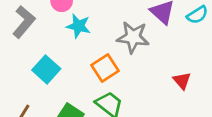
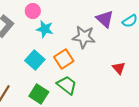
cyan square: (46, 69) -> (35, 60), moved

